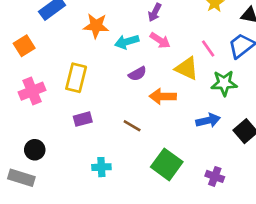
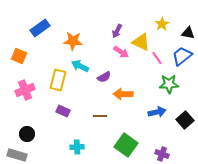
cyan arrow: (127, 42) -> (80, 66), moved, turned 42
orange square: (24, 46) -> (19, 56), turned -35
yellow triangle: (187, 68) -> (141, 42), moved
purple rectangle: (83, 119) -> (63, 111), turned 40
brown line: (132, 126) -> (100, 116), turned -32

